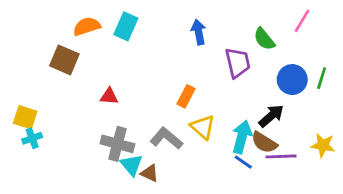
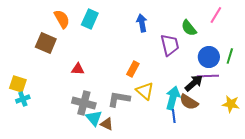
orange semicircle: (87, 26) -> (62, 19), turned 78
gray L-shape: (166, 138) -> (119, 99), turned -30
purple line: (281, 156) -> (208, 76), moved
blue line: (243, 162) -> (174, 116), turned 48

